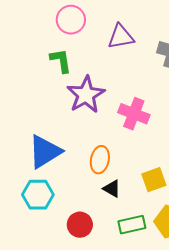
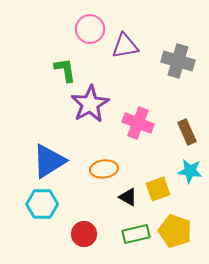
pink circle: (71, 20) -> (90, 29), moved
orange ellipse: (100, 160) -> (104, 169), turned 72
black triangle: (112, 189) -> (128, 197), moved

